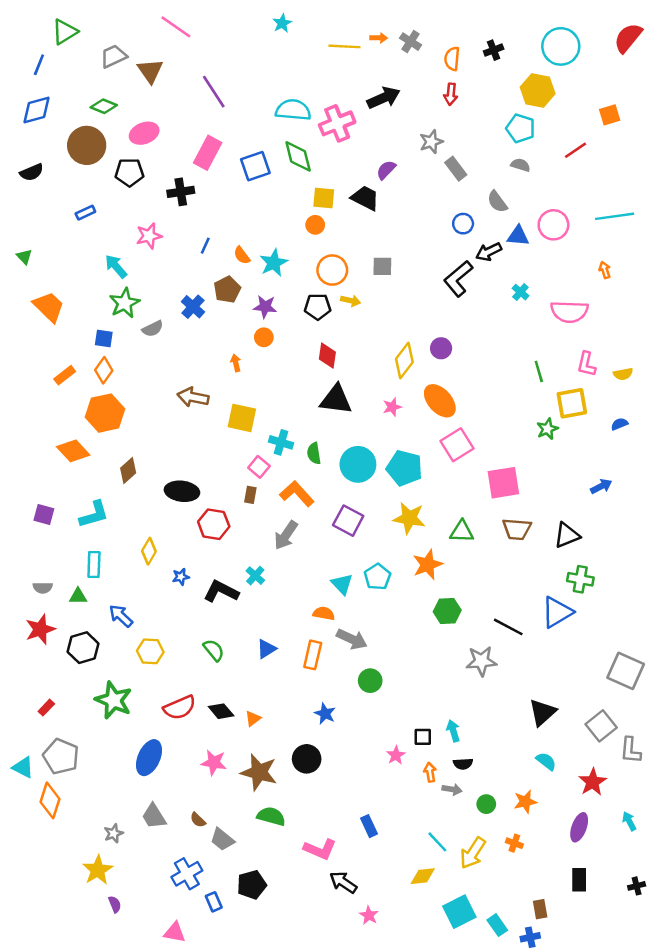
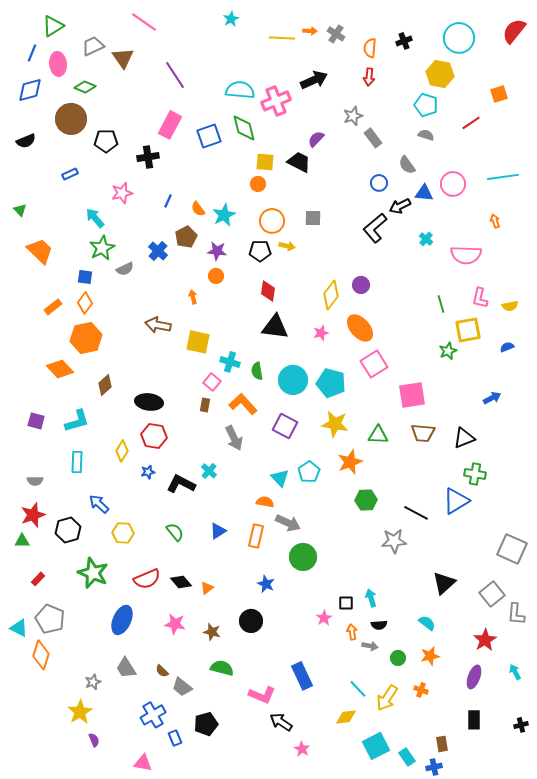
pink ellipse: (144, 133) -> (58, 64), moved, turned -75
red hexagon: (214, 524) -> (154, 436), moved
gray arrow: (286, 535) -> (234, 438), turned -60
green triangle: (78, 596) -> (22, 541), moved
green circle: (370, 681) -> (303, 557), size x1.4
cyan semicircle: (546, 761) -> (427, 623), moved
brown star: (259, 772) -> (212, 632), size x0.6
blue rectangle: (369, 826) -> (302, 676), size x1.5

